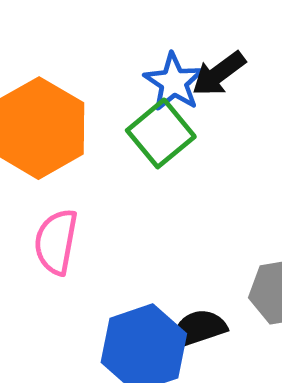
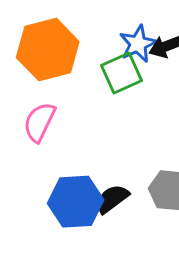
black semicircle: (198, 329) -> (112, 199), turned -33

